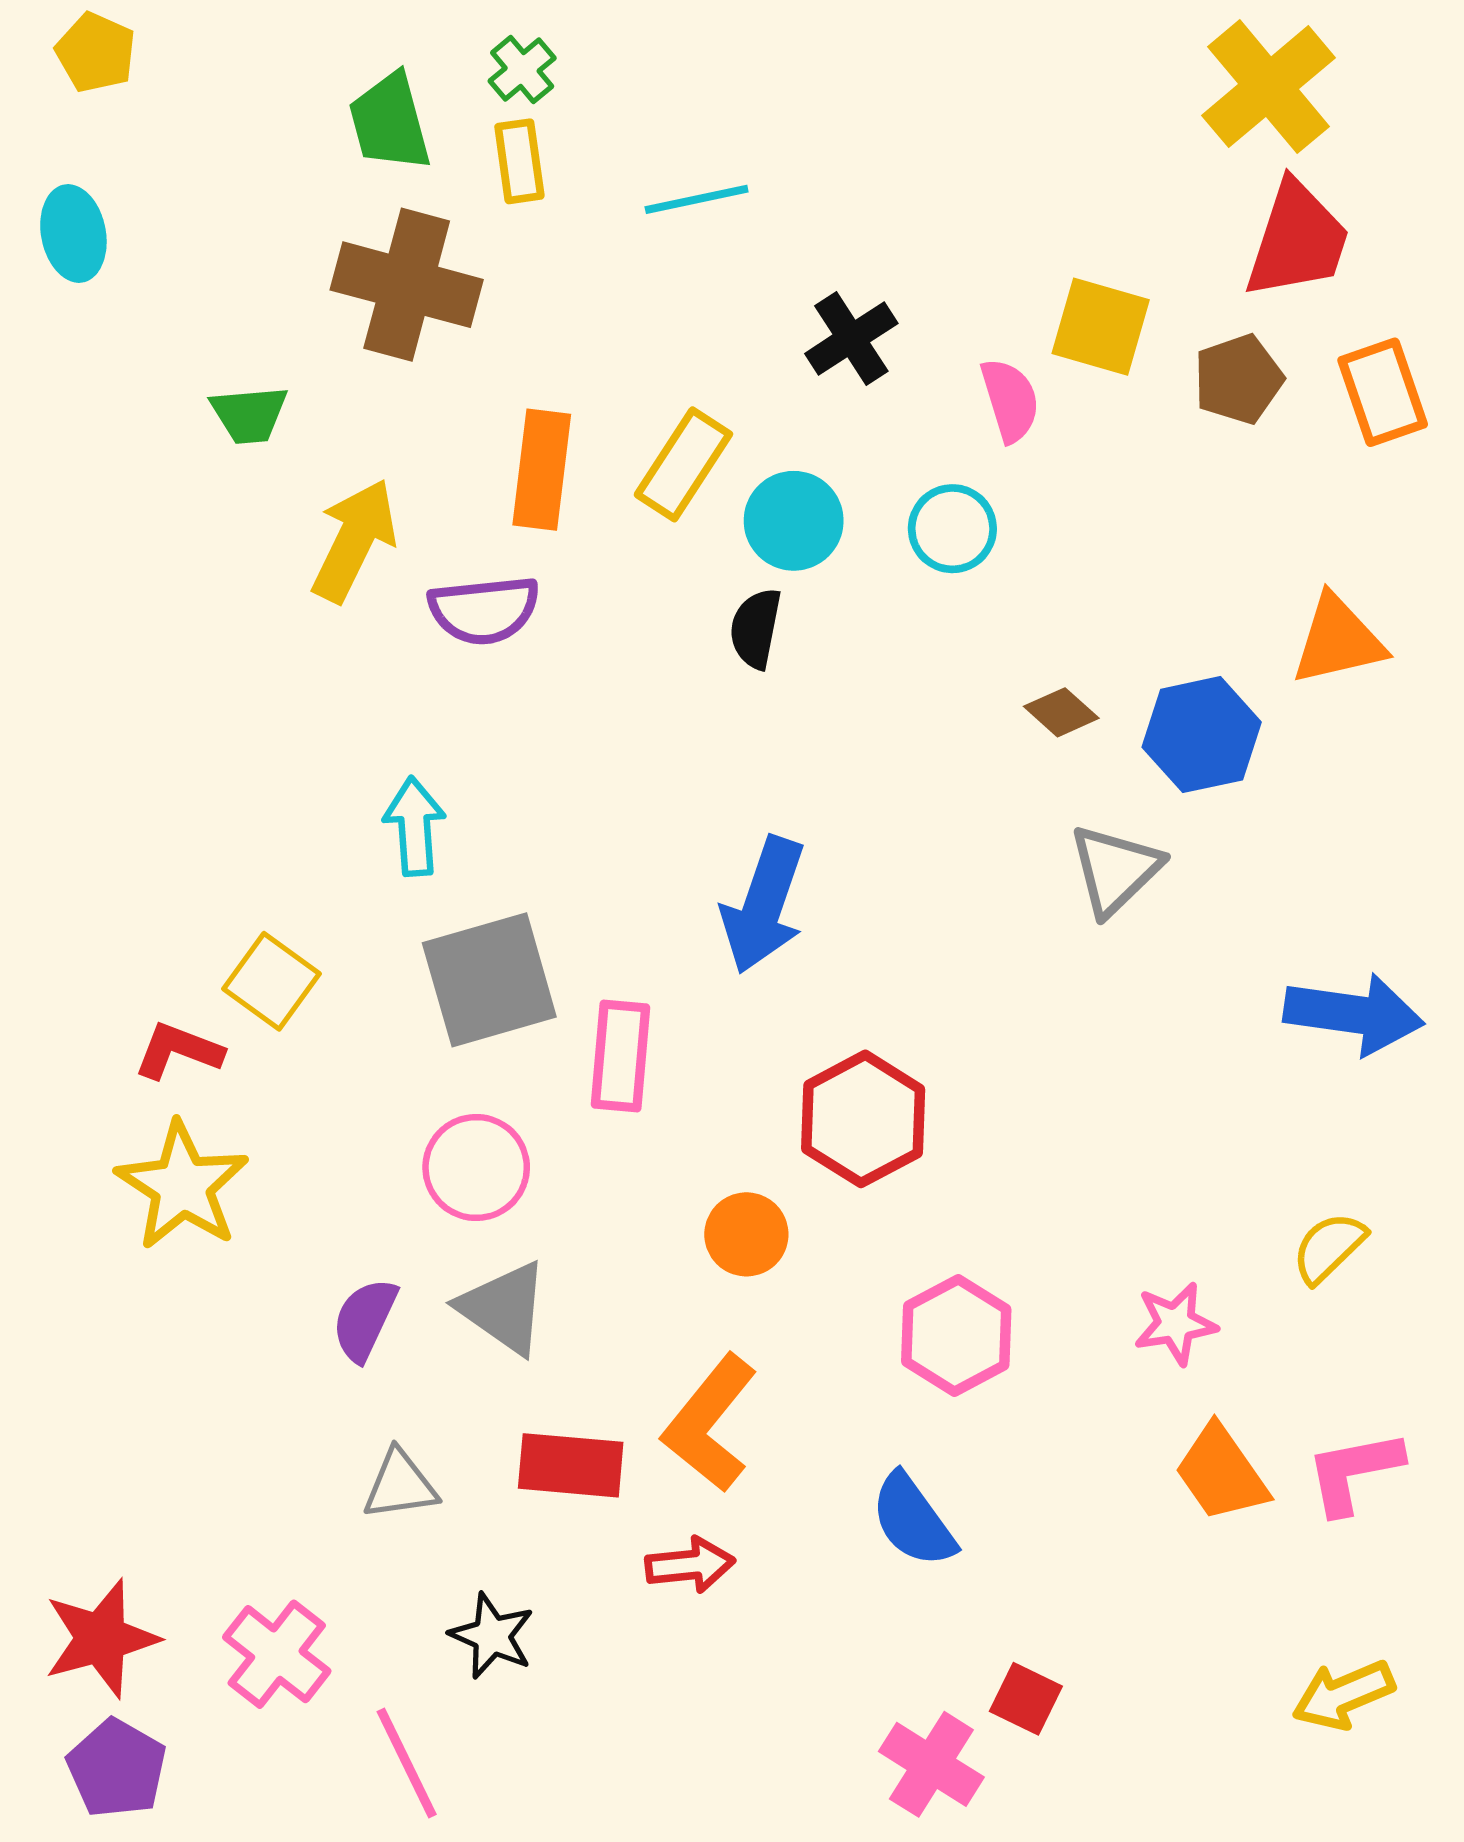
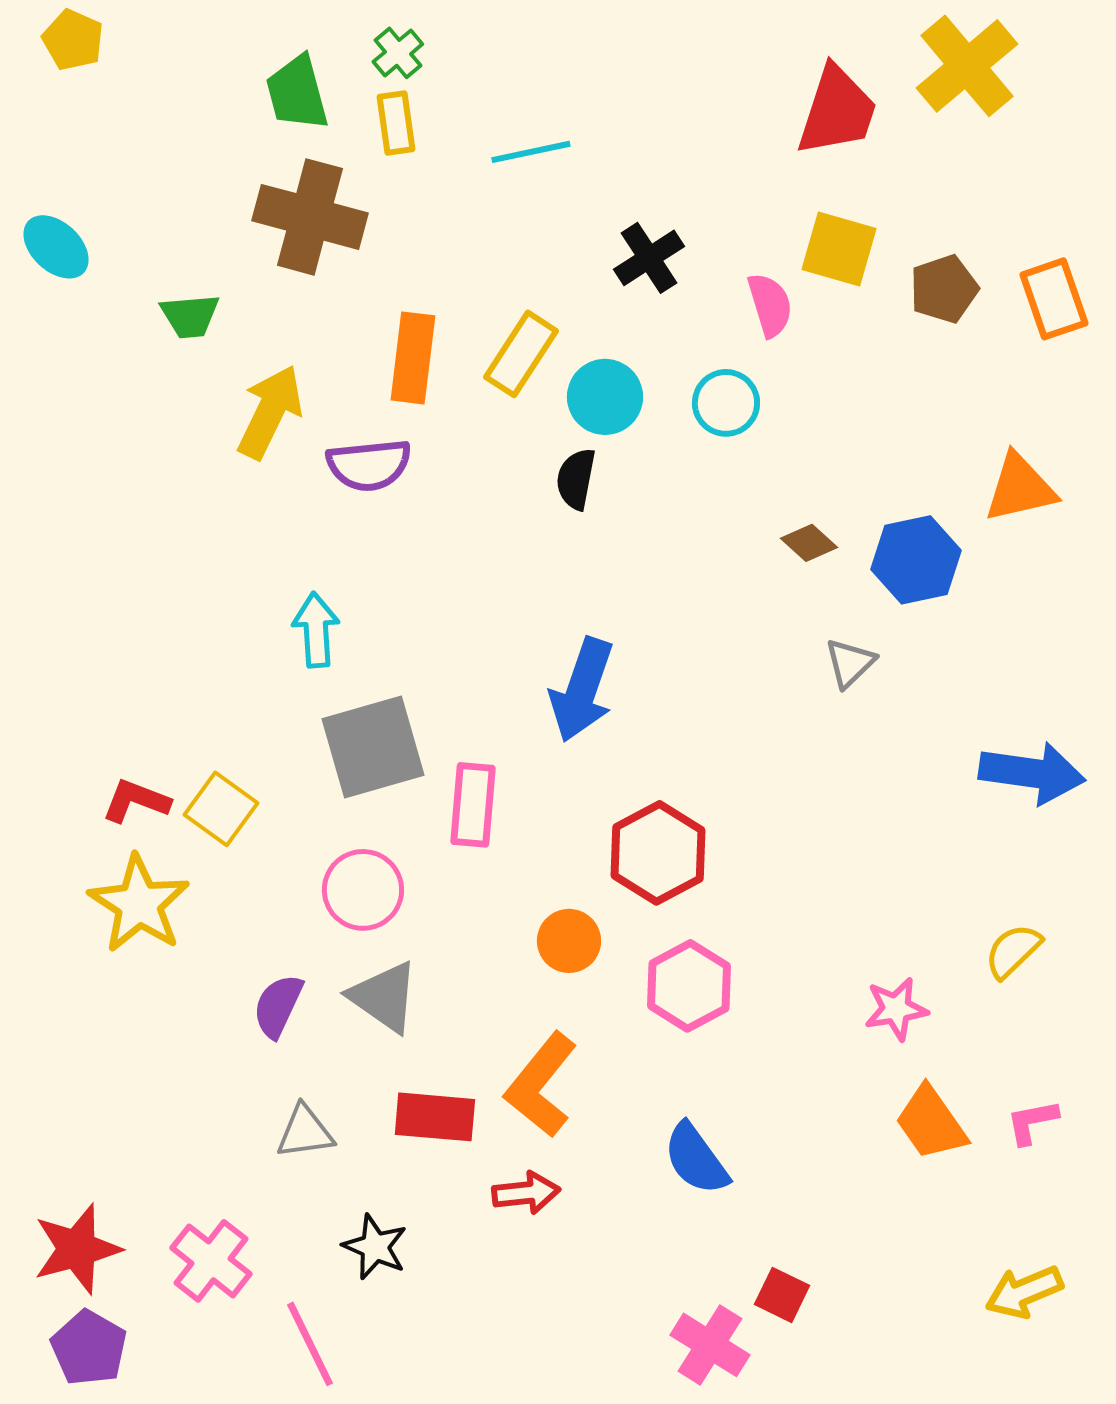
cyan ellipse: (73, 233) -> (56, 247), moved, turned -36
red trapezoid: (1297, 240) -> (837, 111), moved
gray triangle: (1115, 870) -> (850, 663), size x0.7
yellow square: (272, 981) -> (221, 809), moved
pink hexagon: (956, 1335) -> (689, 986), moved
pink L-shape: (1354, 1472) -> (1032, 1122), size x0.7

